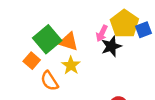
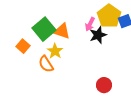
orange square: (32, 61) -> (23, 46), moved
yellow star: (71, 65) -> (55, 51), moved

